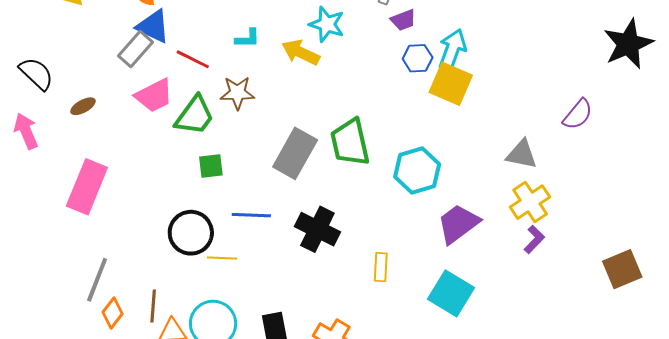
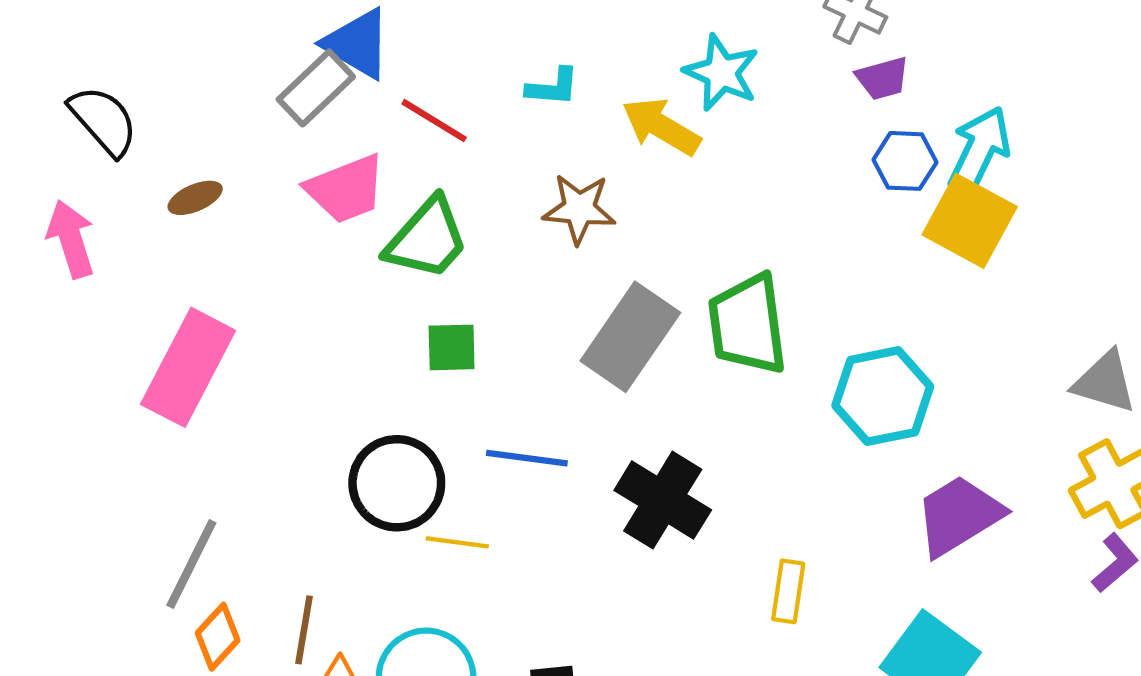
brown star: (237, 93) -> (579, 209), moved

